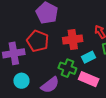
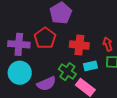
cyan circle: (21, 81) -> (20, 73), size x1.5

